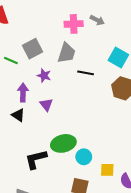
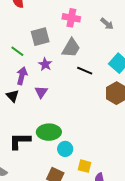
pink cross: (74, 24) -> (71, 18), moved
green line: (11, 61) -> (17, 51), moved

